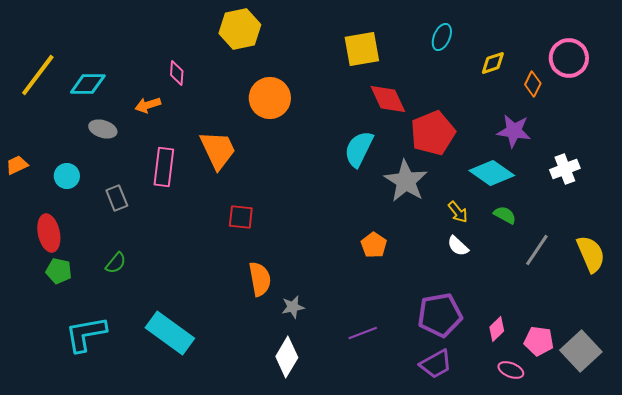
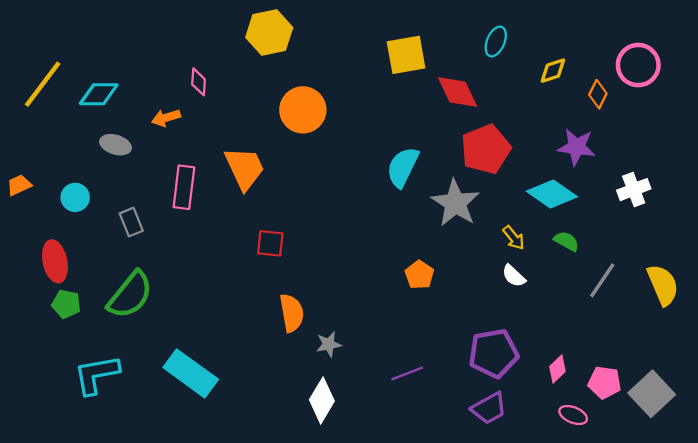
red diamond: (388, 99) -> (458, 92), moved
green semicircle: (116, 263) -> (130, 295), size x2.0

